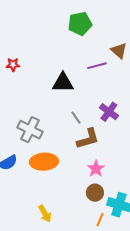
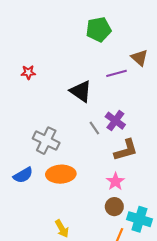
black triangle: (63, 83) -> (81, 91), turned 35
purple cross: (109, 112) -> (115, 121), moved
brown L-shape: (88, 139) -> (126, 150), moved

